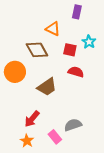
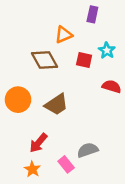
orange triangle: (53, 29) -> (64, 35), turned -49
orange circle: (15, 72) -> (18, 100), moved
red semicircle: (76, 72) -> (112, 86), moved

